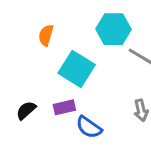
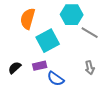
orange semicircle: (46, 35) -> (28, 19), size x1.5
cyan square: (77, 69) -> (48, 41), turned 30

